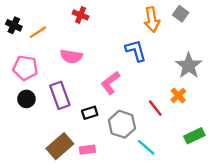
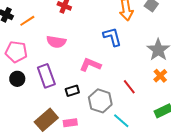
pink L-shape: (110, 83) -> (90, 65), turned 60
orange cross: (178, 95) -> (160, 76), moved

